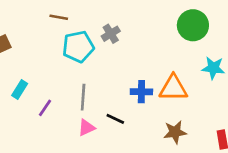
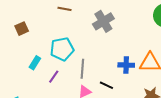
gray cross: (111, 34) -> (103, 21), size x1.5
cyan pentagon: (78, 47) -> (62, 49), moved

